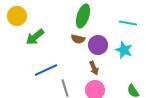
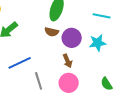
cyan star: (124, 50) -> (98, 43), turned -30

